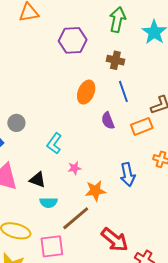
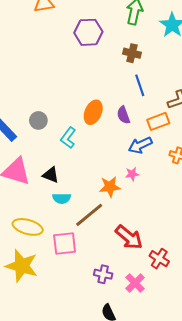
orange ellipse: (86, 92) -> (93, 112), moved
gray circle: (16, 123) -> (38, 120), moved
pink star: (74, 168) -> (132, 174), moved
blue arrow: (128, 175) -> (140, 145), moved, turned 75

